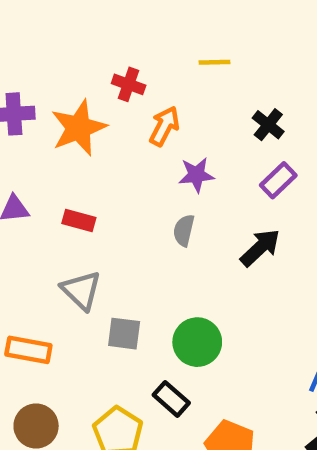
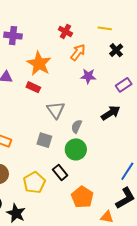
black cross: (268, 125) -> (116, 50), moved
orange star: (79, 128) -> (39, 64), moved, turned -30
gray semicircle: (184, 230) -> (76, 126), moved
gray triangle: (81, 290) -> (56, 110), moved

